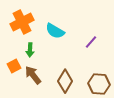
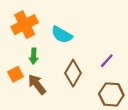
purple line: (91, 42) -> (107, 61), moved
brown diamond: (65, 81) -> (73, 73), moved

